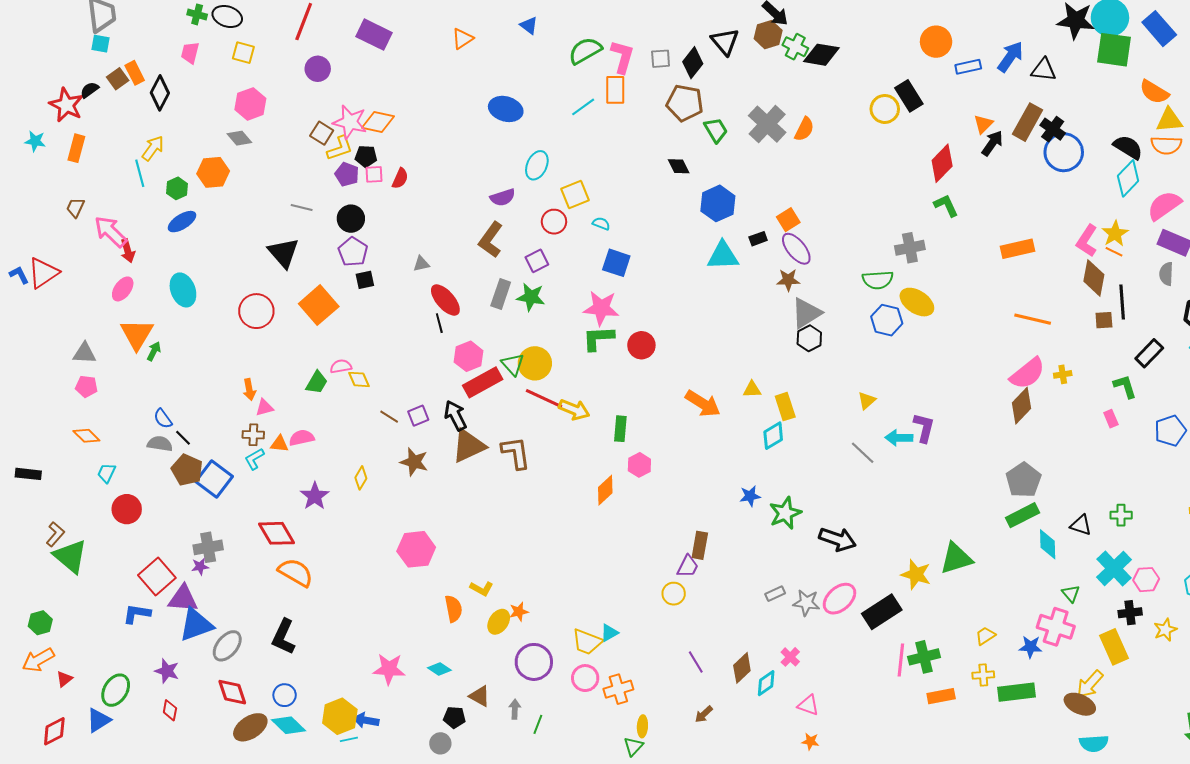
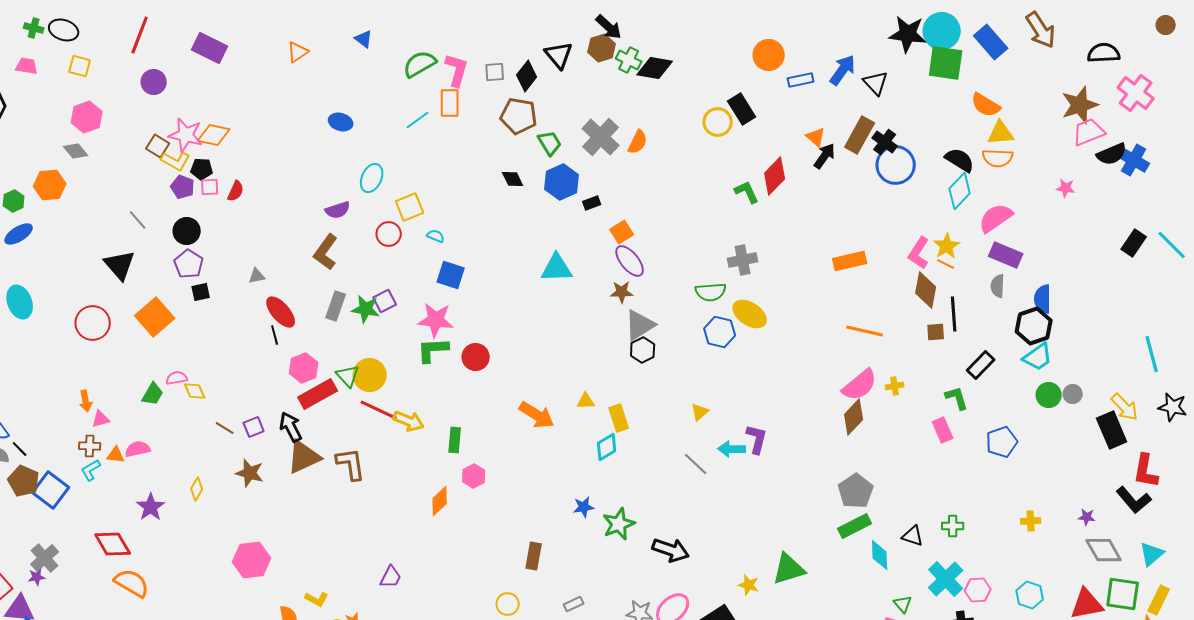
pink trapezoid: (190, 53) -> (27, 66), turned 85
black triangle: (1044, 70) -> (876, 83), turned 40
blue ellipse: (506, 109) -> (341, 122), size x0.7
orange triangle: (983, 124) -> (816, 137), turned -35
yellow L-shape: (340, 148) -> (176, 161), turned 48
blue hexagon: (718, 203) -> (562, 182), moved
green L-shape: (946, 206) -> (747, 192), moved
gray line: (302, 208) -> (138, 220), turned 35
black rectangle: (758, 239) -> (592, 203), moved
purple square: (537, 261) -> (385, 301), moved
pink rectangle: (1111, 419) -> (943, 430), size x1.4
gray cross: (208, 547) -> (45, 558), turned -32
purple trapezoid: (688, 566) -> (391, 577), moved
yellow star: (916, 574) -> (749, 585), size x0.7
gray rectangle: (775, 594) -> (574, 604), moved

